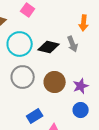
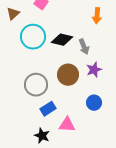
gray arrow: (73, 44) -> (84, 47), moved
gray circle: (23, 77) -> (36, 85), moved
purple star: (81, 86) -> (94, 70), moved

